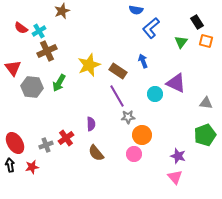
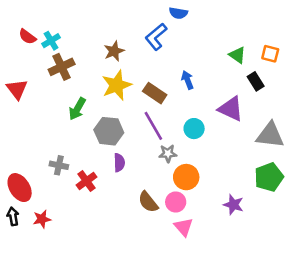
brown star: (62, 11) -> (114, 51), moved
black rectangle: (197, 22) -> (256, 81), moved
blue L-shape: (151, 28) -> (156, 37), moved
green triangle: (181, 42) -> (237, 55), turned -32
gray hexagon: (32, 87) -> (109, 131), moved
cyan circle: (155, 94) -> (194, 129), moved
gray triangle: (206, 103) -> (270, 135), size x1.6
gray cross: (46, 145) -> (59, 165), moved, turned 32
brown semicircle: (96, 153) -> (148, 202), moved
pink triangle: (175, 177) -> (184, 227), moved

